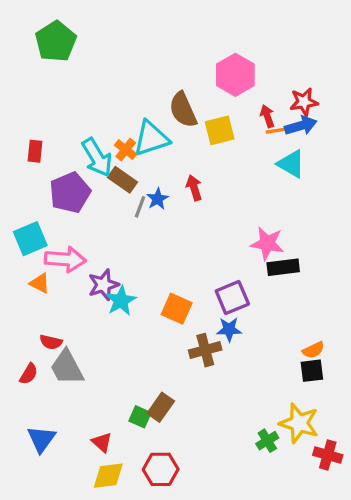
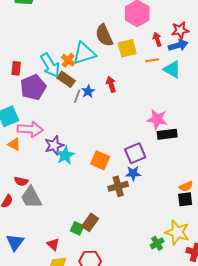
orange line: (277, 130) -> (152, 60), moved
red rectangle: (35, 151) -> (16, 68), moved

